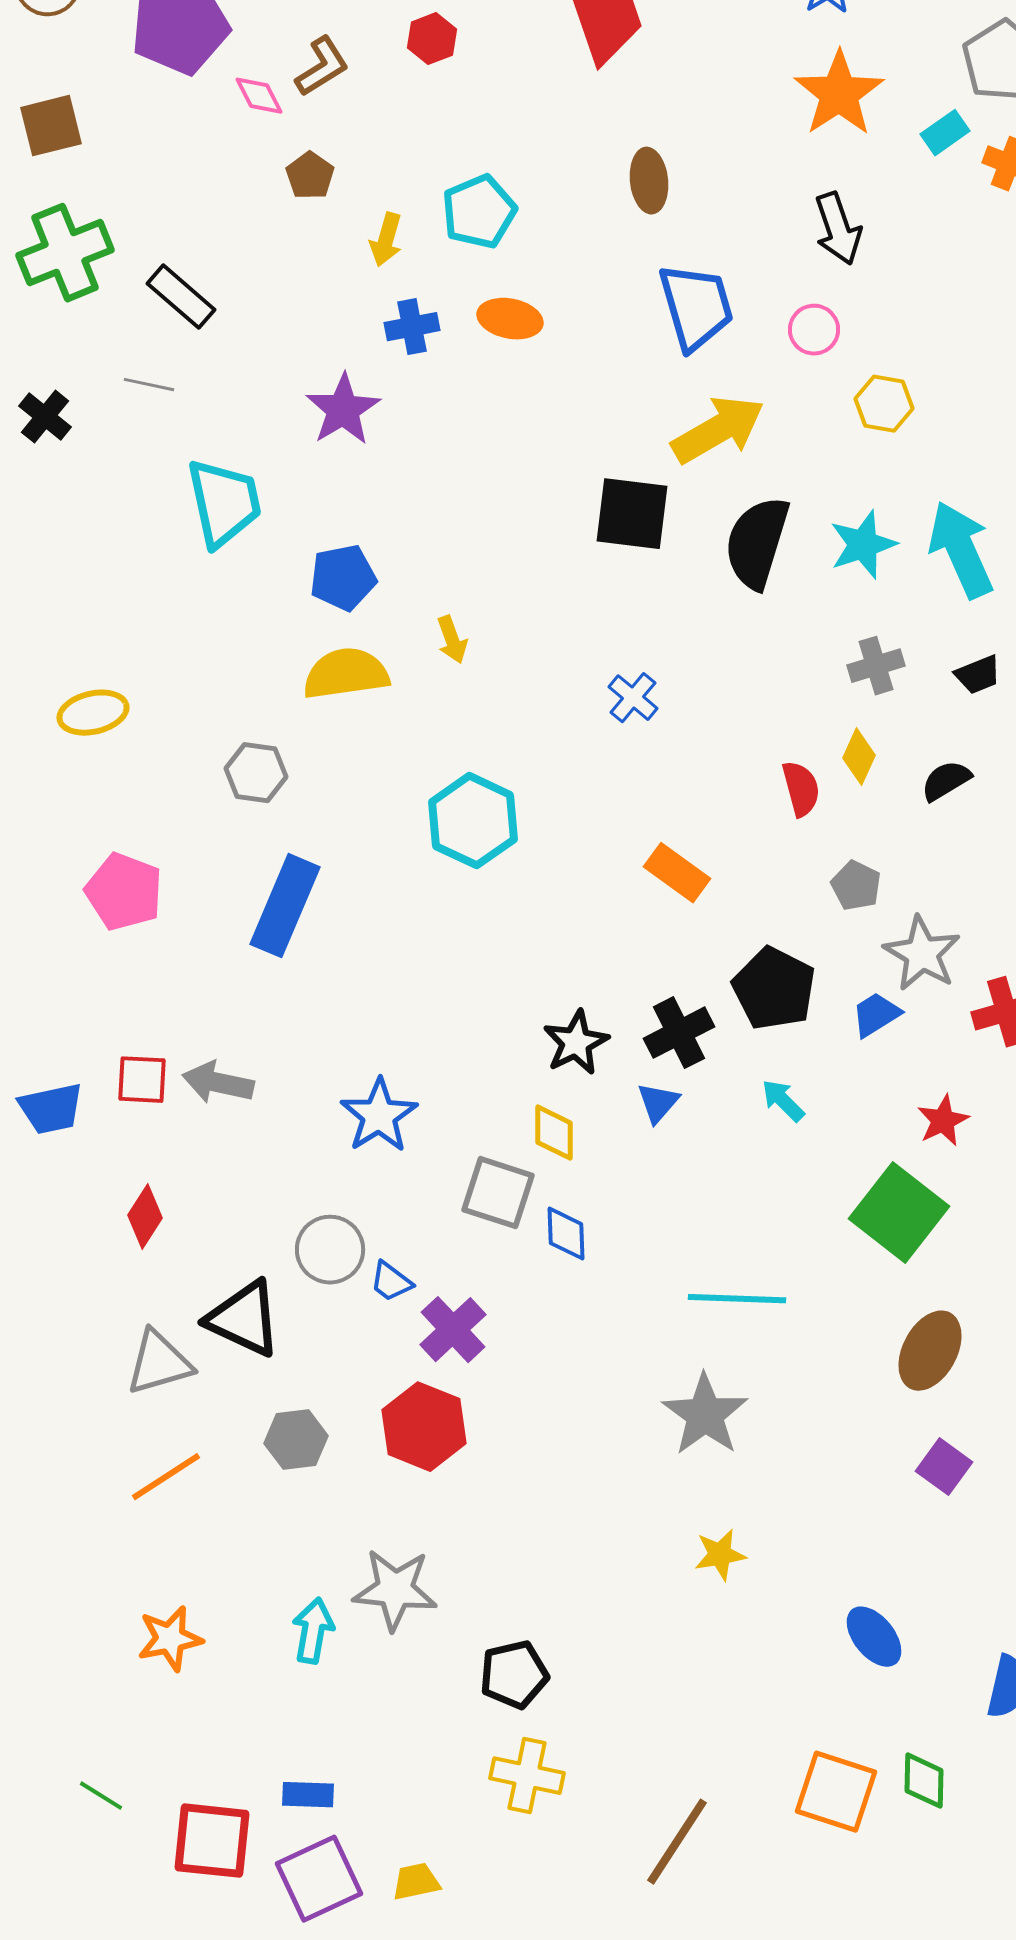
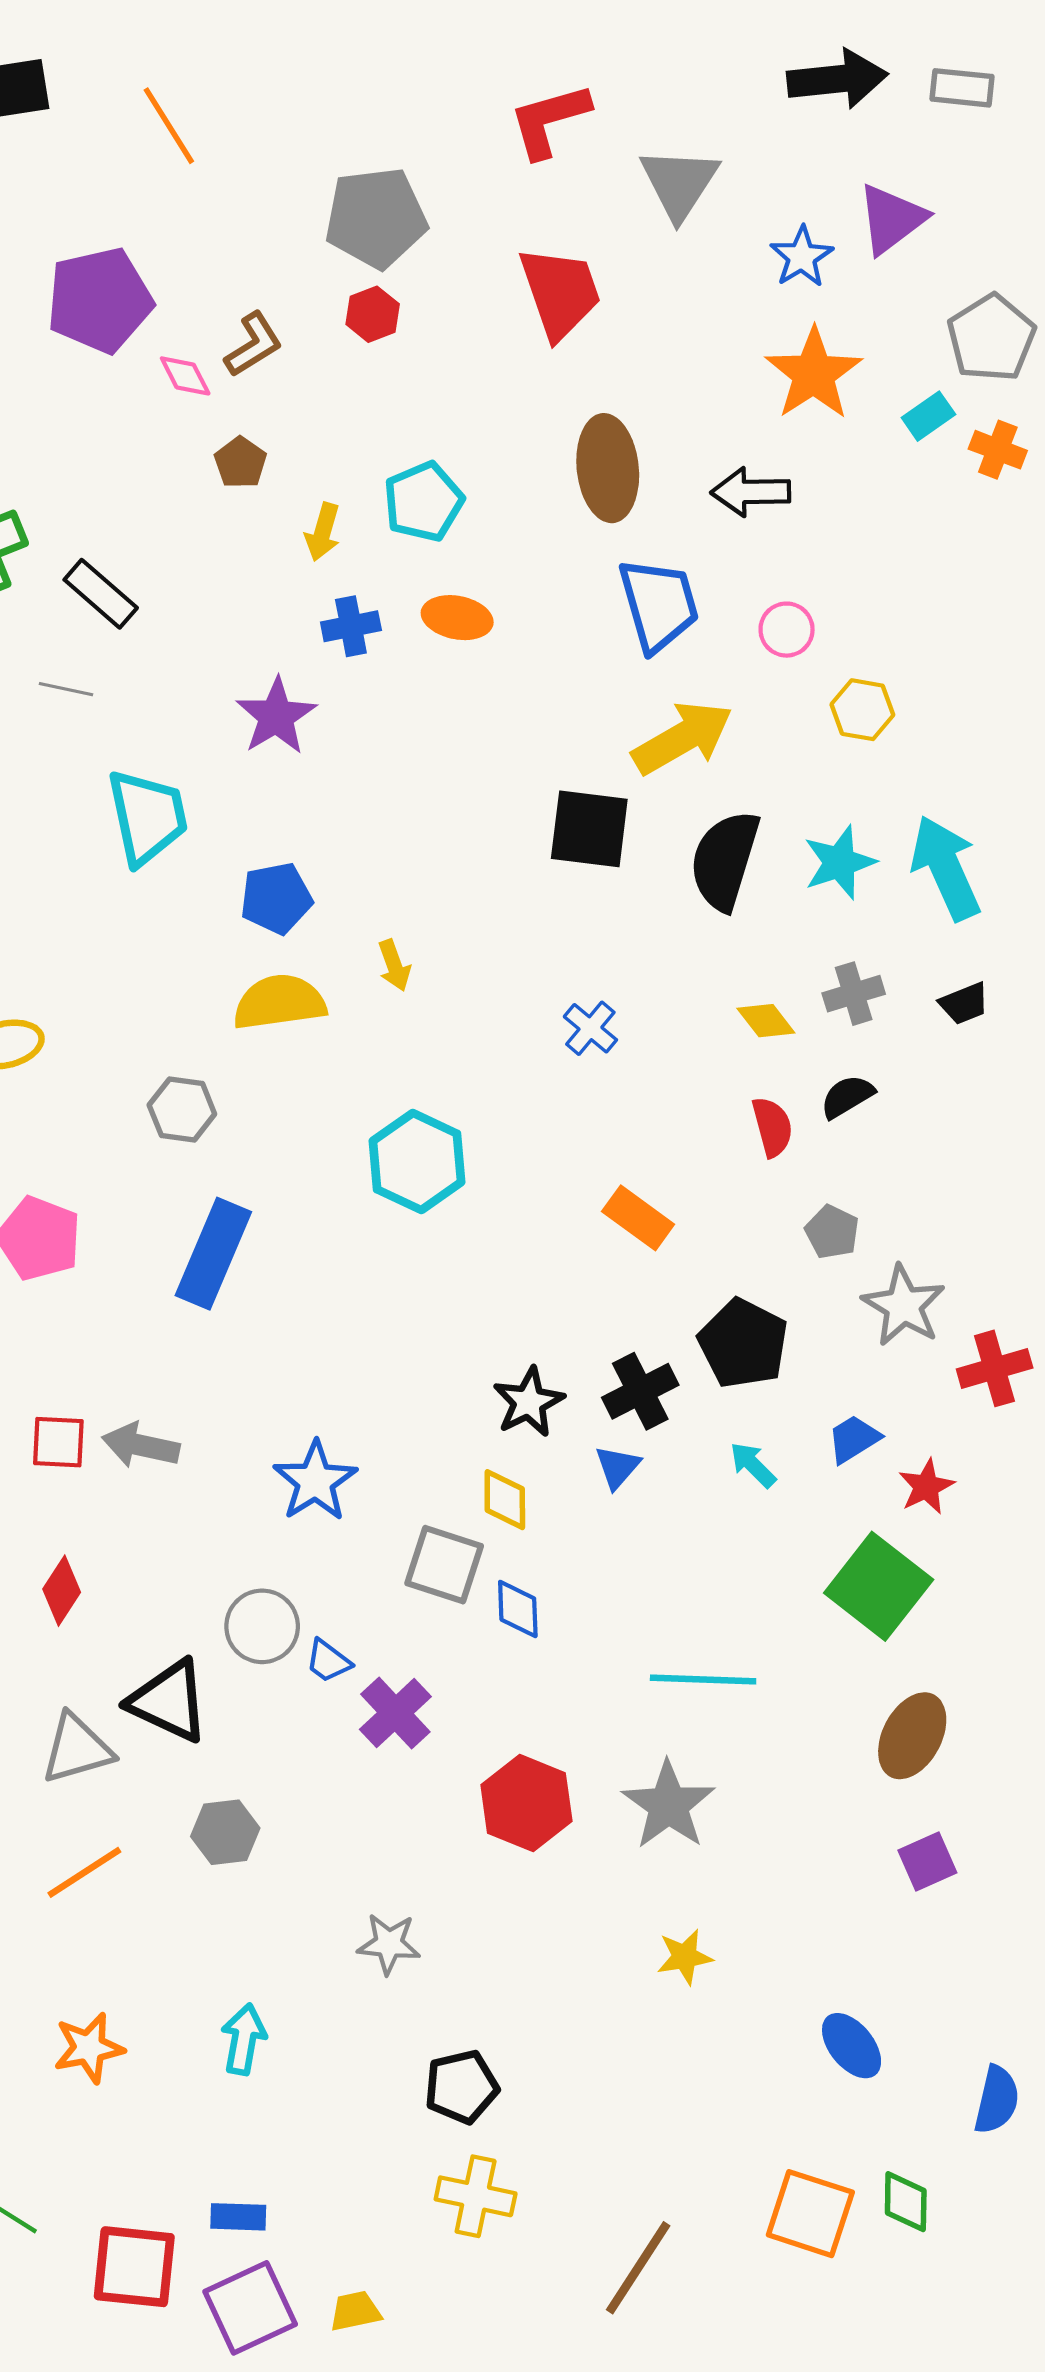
brown ellipse: (649, 181) -> (608, 468), size x1.5
black arrow: (838, 229) -> (751, 492), moved, turned 108
yellow diamond: (859, 757) -> (766, 1021), moved, turned -62
black semicircle: (946, 781) -> (847, 1097), moved
blue trapezoid: (876, 1015) -> (854, 1439), moved
red hexagon: (424, 1427) -> (526, 1803), moved
purple square: (944, 1467) -> (927, 1861), turned 30
gray star: (395, 1590) -> (389, 1944), moved, size x0.7

